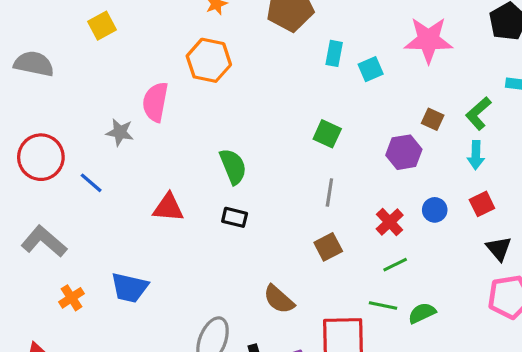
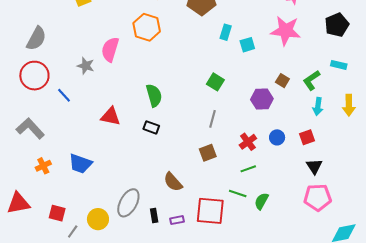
gray semicircle: (34, 64) -> (36, 39), moved, turned 100
cyan arrow: (476, 155) -> (318, 106), moved
green semicircle: (422, 313) -> (261, 201), turned -42

